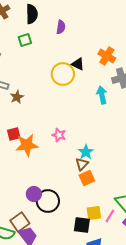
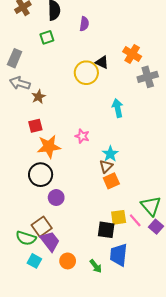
cyan arrow: (102, 95) -> (118, 108), moved
red square: (14, 134) -> (35, 126), moved
black circle: (48, 201) -> (41, 175), moved
pink line: (110, 216) -> (135, 220), turned -72

